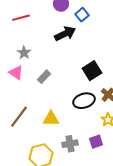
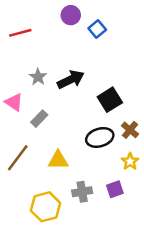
black arrow: (65, 34) -> (71, 79), moved
gray star: (24, 53) -> (38, 77), moved
gray rectangle: (44, 77) -> (39, 119), moved

